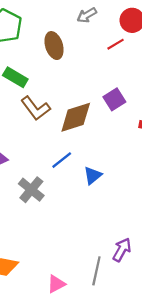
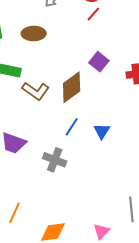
red line: (115, 44) -> (93, 14), moved
brown ellipse: (54, 46) -> (34, 34), turned -55

